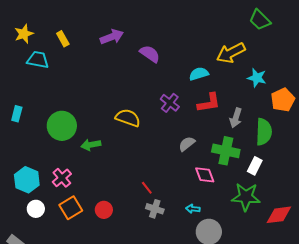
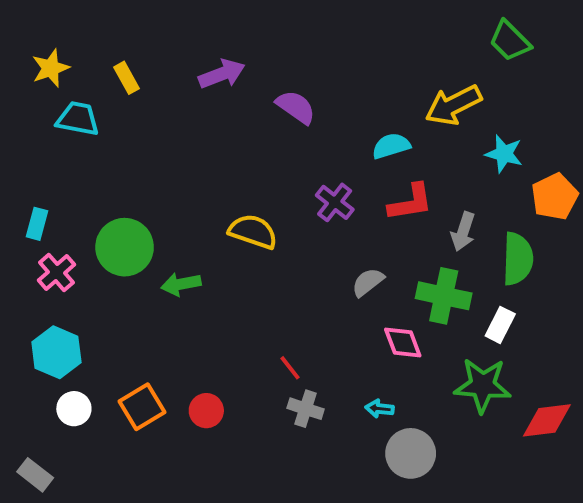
pink cross: (62, 178) -> (56, 272), moved

